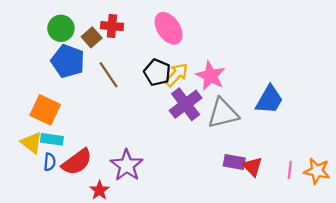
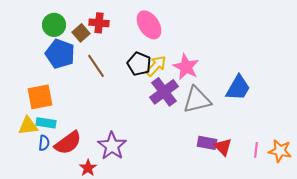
orange square: (45, 110) -> (40, 97), turned -36
yellow triangle: (32, 143) -> (28, 126), turned -45

